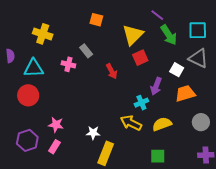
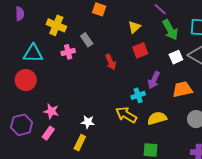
yellow cross: (43, 34) -> (56, 25), moved
yellow triangle: (133, 35) -> (134, 27), size x0.6
purple semicircle: (10, 56) -> (20, 14), moved
pink cross: (68, 64) -> (68, 52), turned -32
white square: (177, 70) -> (176, 57), moved, turned 32
yellow rectangle: (106, 153) -> (80, 143), moved, size x0.7

